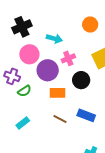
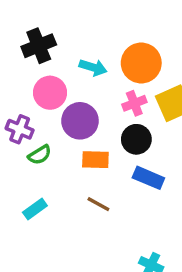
orange circle: (90, 24) -> (141, 63), moved, size x1.5
pink cross: (68, 58) -> (134, 103), moved
blue rectangle: (86, 115) -> (148, 178), moved

